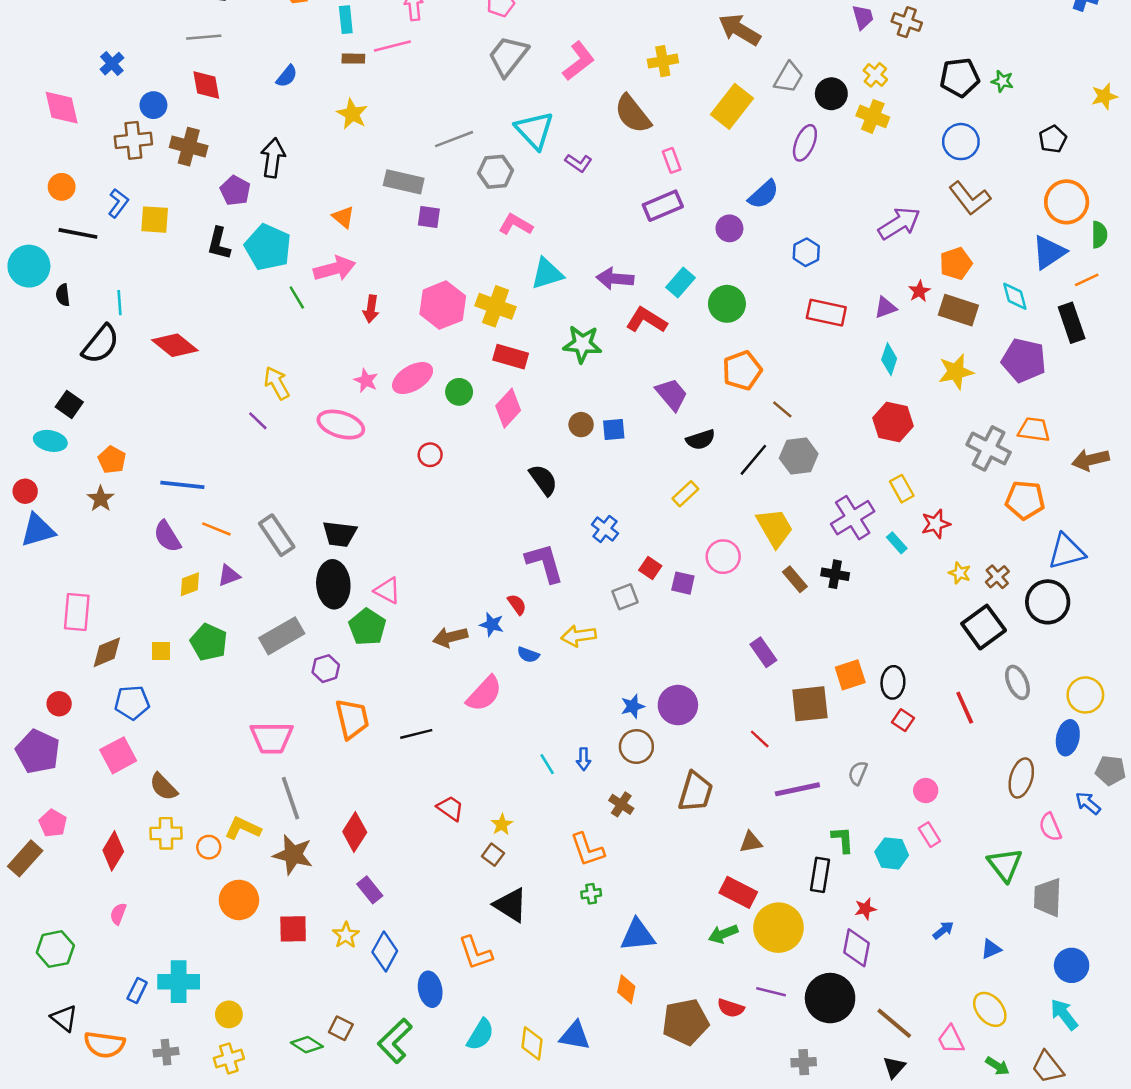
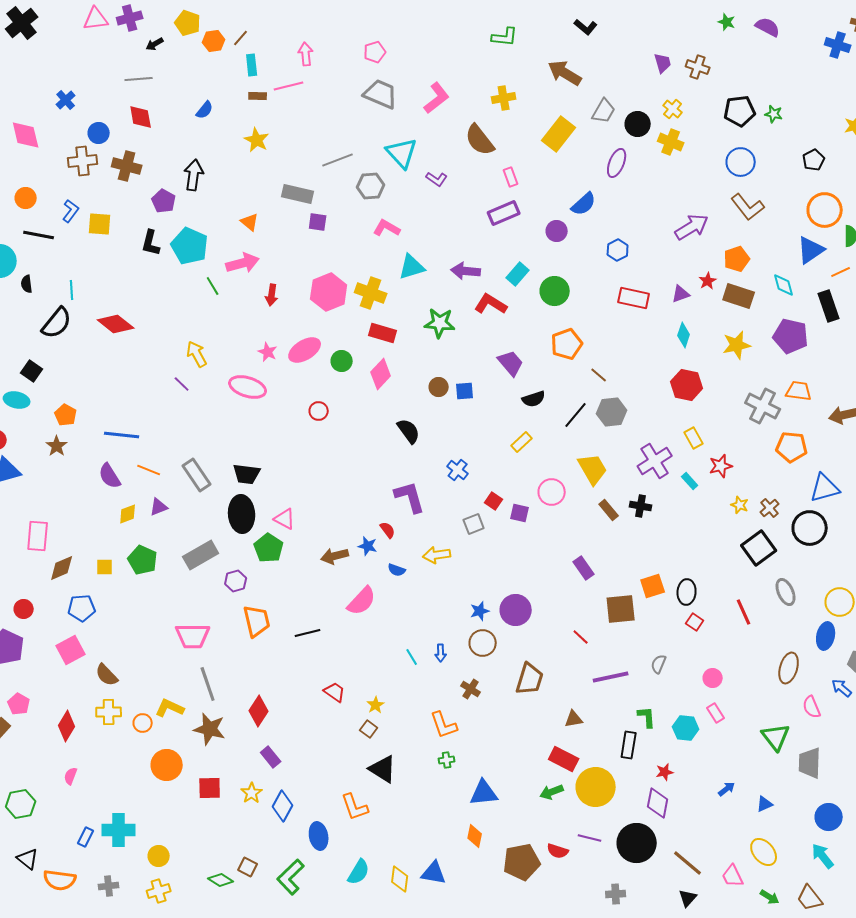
gray trapezoid: (508, 56) -> (381, 94), turned 75

